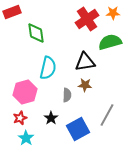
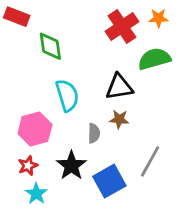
red rectangle: (12, 12) -> (17, 17), turned 42
cyan semicircle: (48, 68) -> (67, 95), turned -30
black star: (51, 118) -> (71, 166), size x1.5

